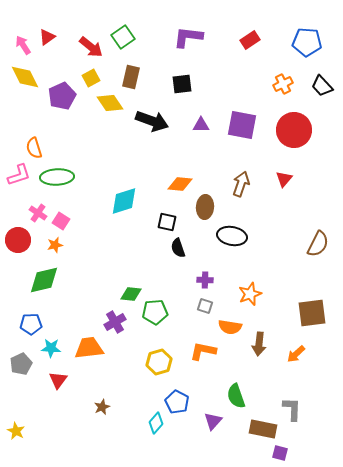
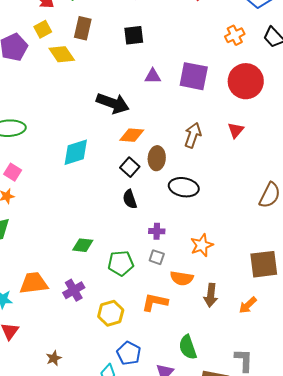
black arrow: (152, 121) -> (113, 103), moved
black square: (167, 222) -> (130, 167), moved, turned 30
green pentagon: (155, 312) -> (121, 263), moved
purple cross: (115, 322) -> (74, 290), moved
orange trapezoid: (89, 348) -> (34, 283), moved

